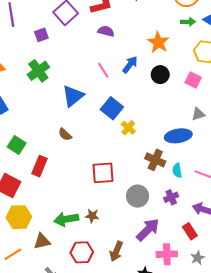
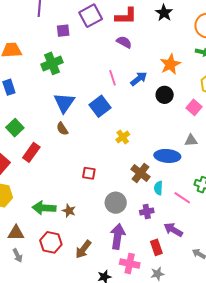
blue triangle: (73, 96) -> (64, 103), moved, turned -30
blue square: (112, 108) -> (100, 106), moved
red square: (103, 173) -> (89, 173), size x0.6
purple arrow: (148, 230) -> (118, 236), turned -50
brown triangle: (42, 241) -> (16, 233), moved

